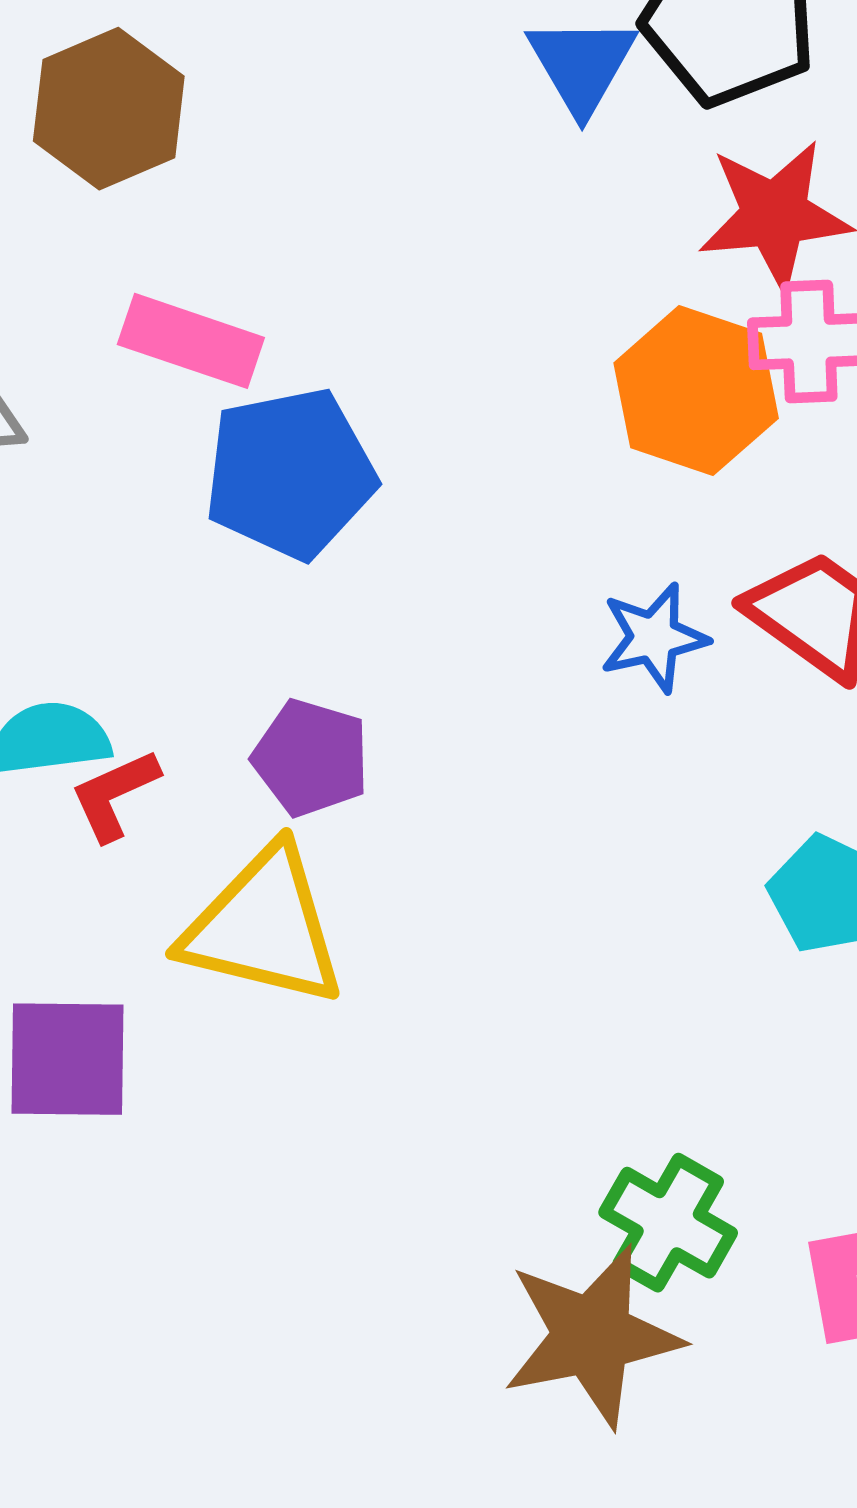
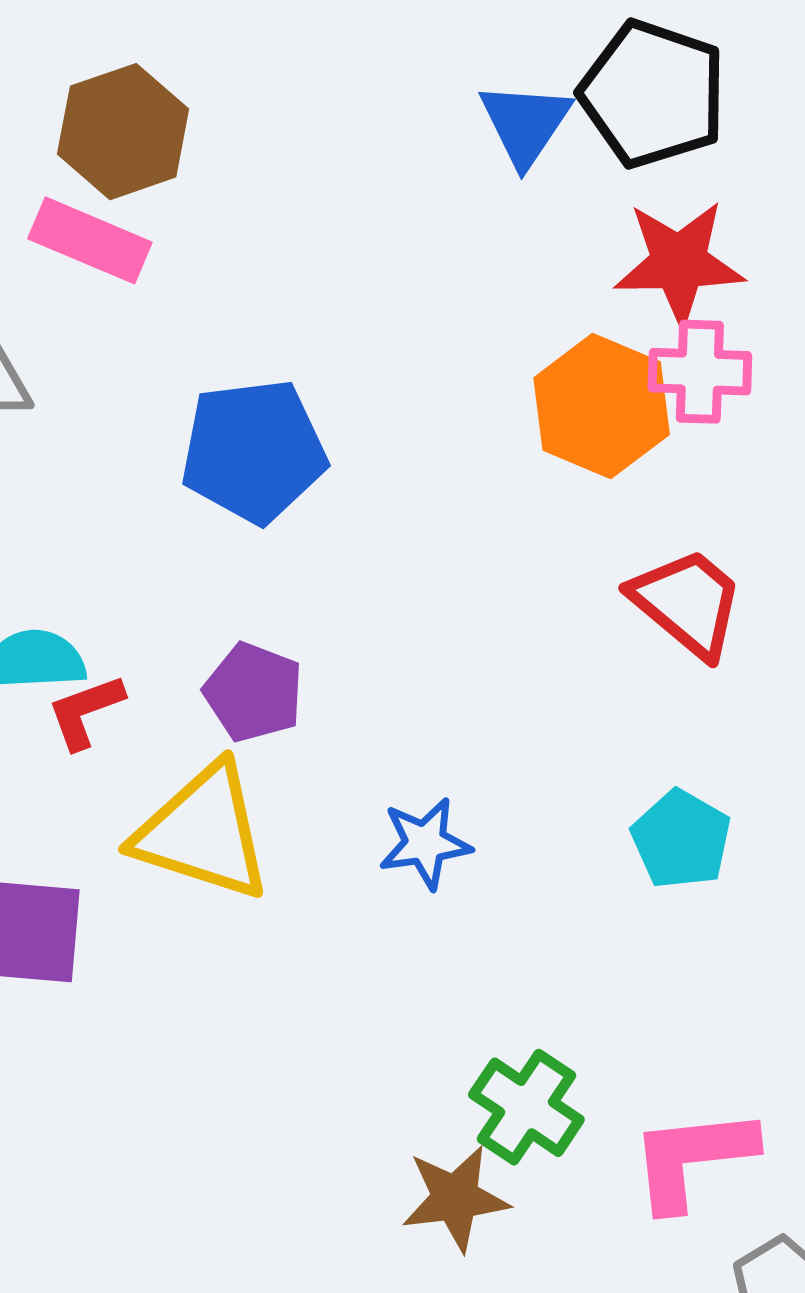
pink rectangle: (191, 341) -> (90, 240), moved
blue star: (654, 638) -> (425, 843), moved
brown star: (592, 1336) -> (455, 1198), size x0.7

